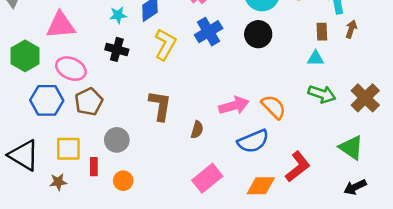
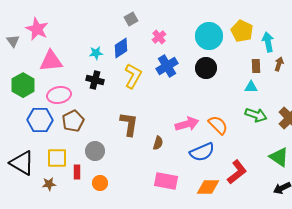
pink ellipse: (71, 69) -> (59, 95), turned -35
pink rectangle: (207, 178) -> (166, 181), turned 50

